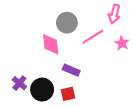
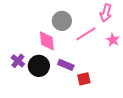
purple cross: (19, 83) -> (18, 61), moved
black circle: (42, 90) -> (39, 66), moved
red square: (68, 94) -> (84, 79), moved

